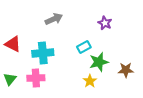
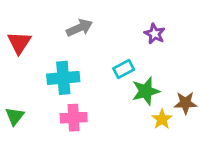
red triangle: (13, 44) -> (19, 43), moved, turned 36
pink cross: (36, 78) -> (74, 118), moved
yellow star: (90, 81) -> (162, 119), moved

